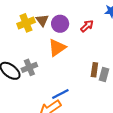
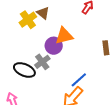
purple circle: (60, 24) -> (54, 46), moved
orange triangle: (57, 48) -> (64, 36), turned 36

